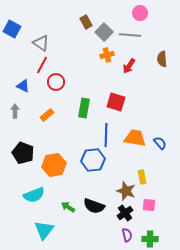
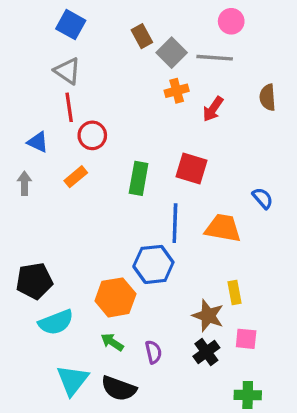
blue square: (12, 29) -> (71, 25), moved
red line: (42, 65) -> (69, 107), turned -36
orange rectangle: (47, 115) -> (76, 177), moved
blue semicircle: (160, 143) -> (263, 198), moved
black pentagon: (23, 153) -> (34, 281), moved, turned -30
orange hexagon: (54, 165) -> (115, 297), moved
black semicircle: (94, 206) -> (119, 388), moved
purple semicircle: (127, 235) -> (153, 352), moved

